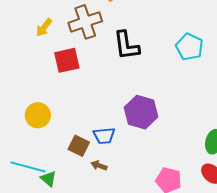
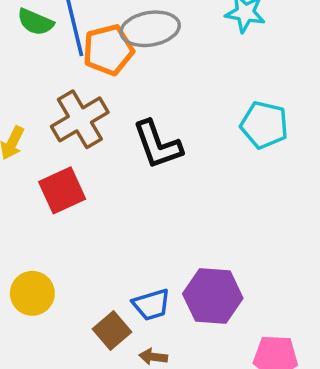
purple hexagon: (141, 112) -> (213, 296), moved
brown square: (79, 146) -> (112, 331), turned 35

